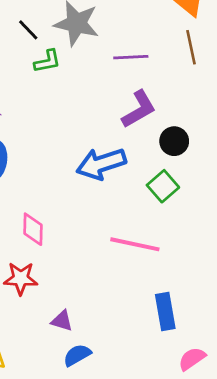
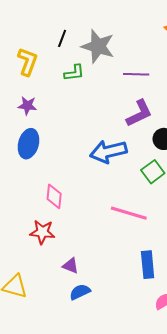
black line: (28, 30) -> (62, 38), moved, turned 60

